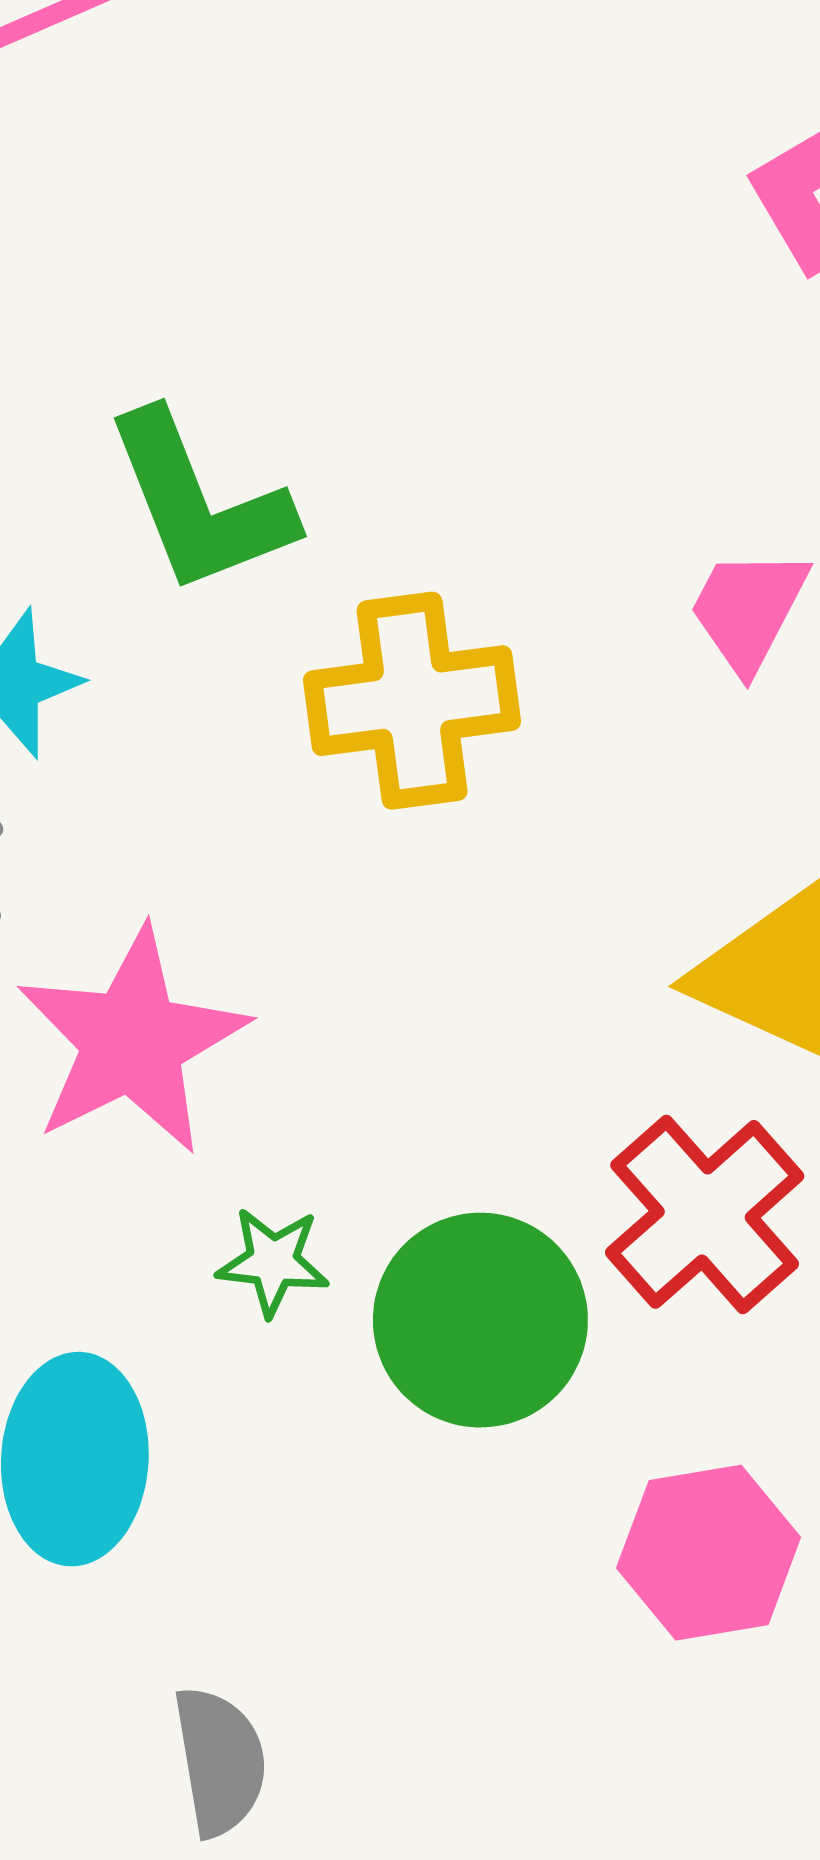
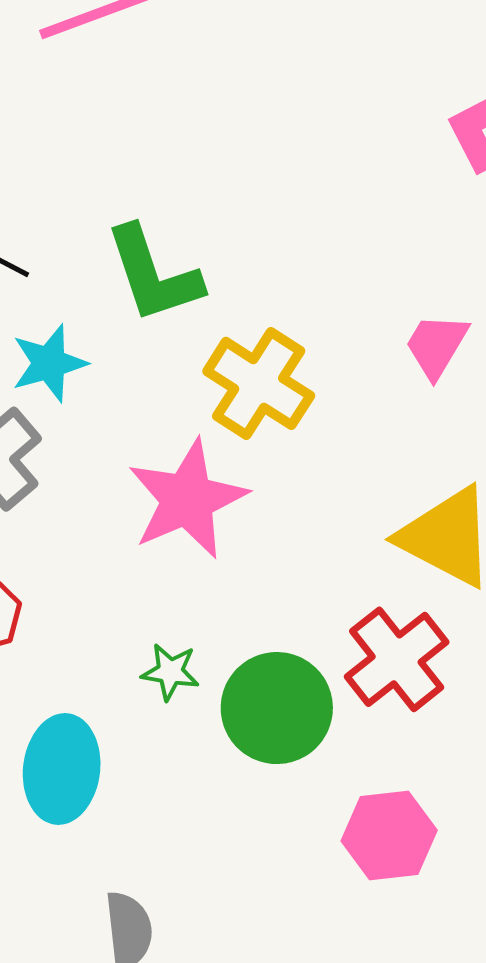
yellow cross: (412, 701) -> (259, 383), turned 37
pink star: (132, 1041) -> (187, 499), moved

